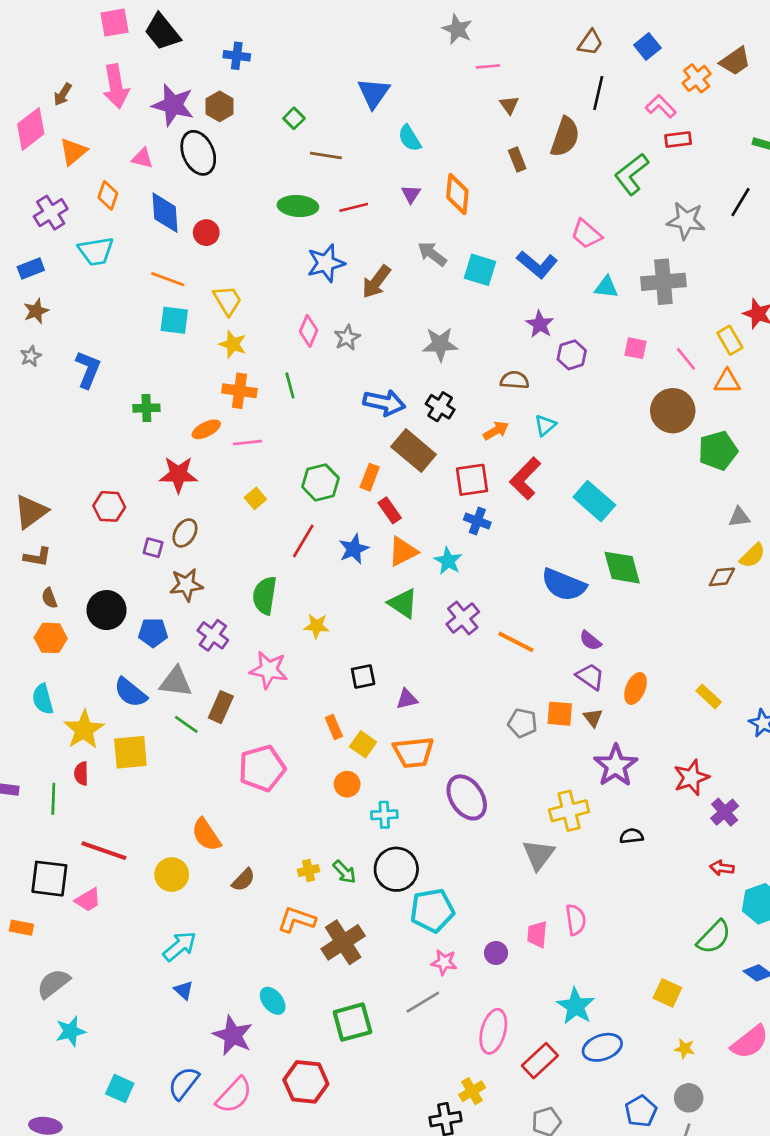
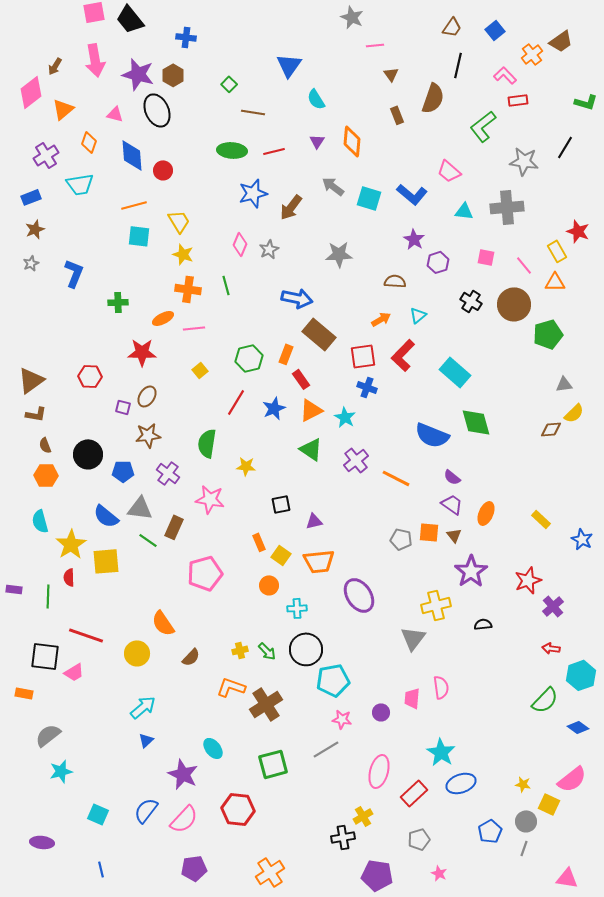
orange line: (168, 279) -> (134, 205), turned -35
black cross: (440, 407) -> (471, 301), moved
blue triangle: (184, 990) -> (146, 740), turned 35
yellow square: (667, 993) -> (549, 804), moved

